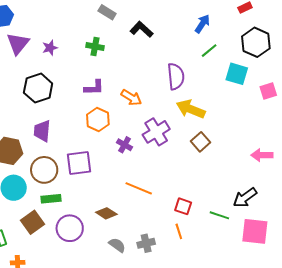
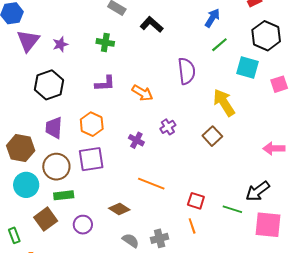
yellow arrow: (191, 109) -> (224, 103), moved, turned 36
orange hexagon: (98, 119) -> (92, 124), moved
purple cross: (156, 132) -> (168, 127), size x0.6
purple circle: (70, 228) -> (83, 225), size x0.7

